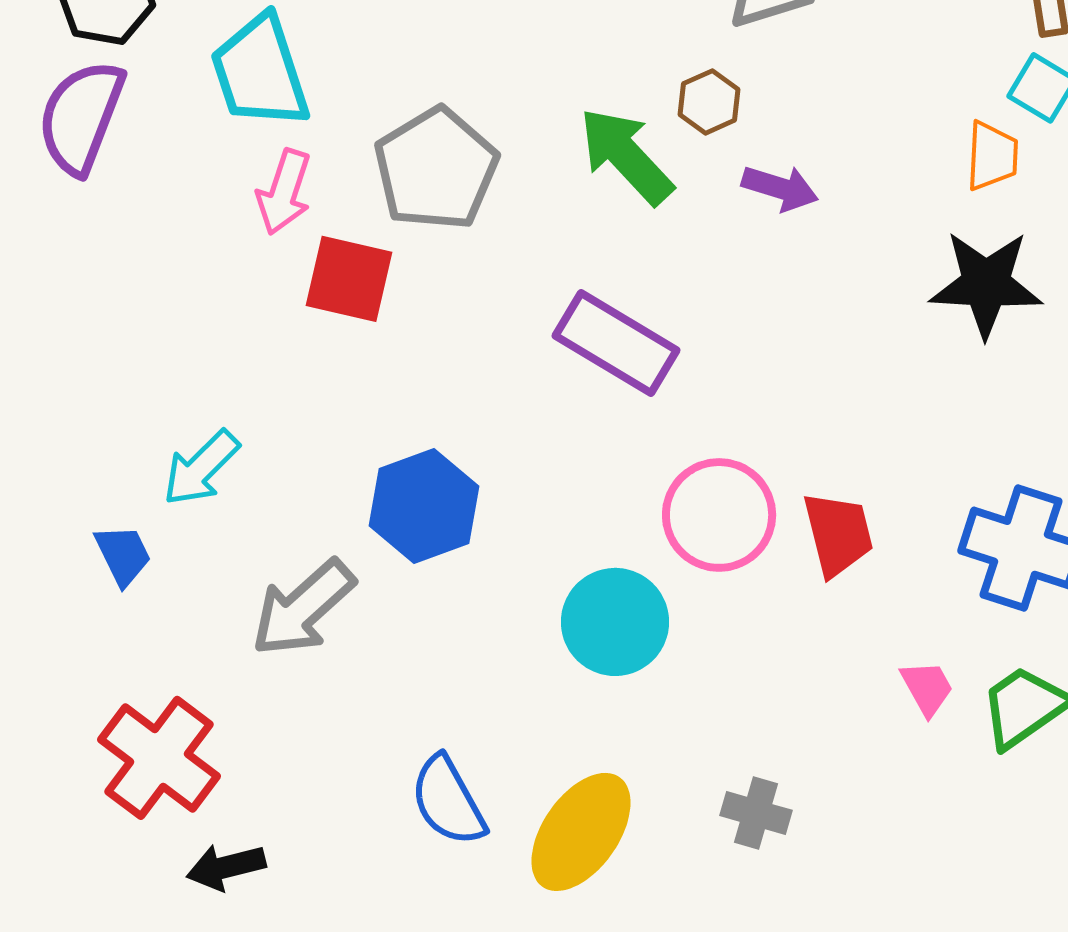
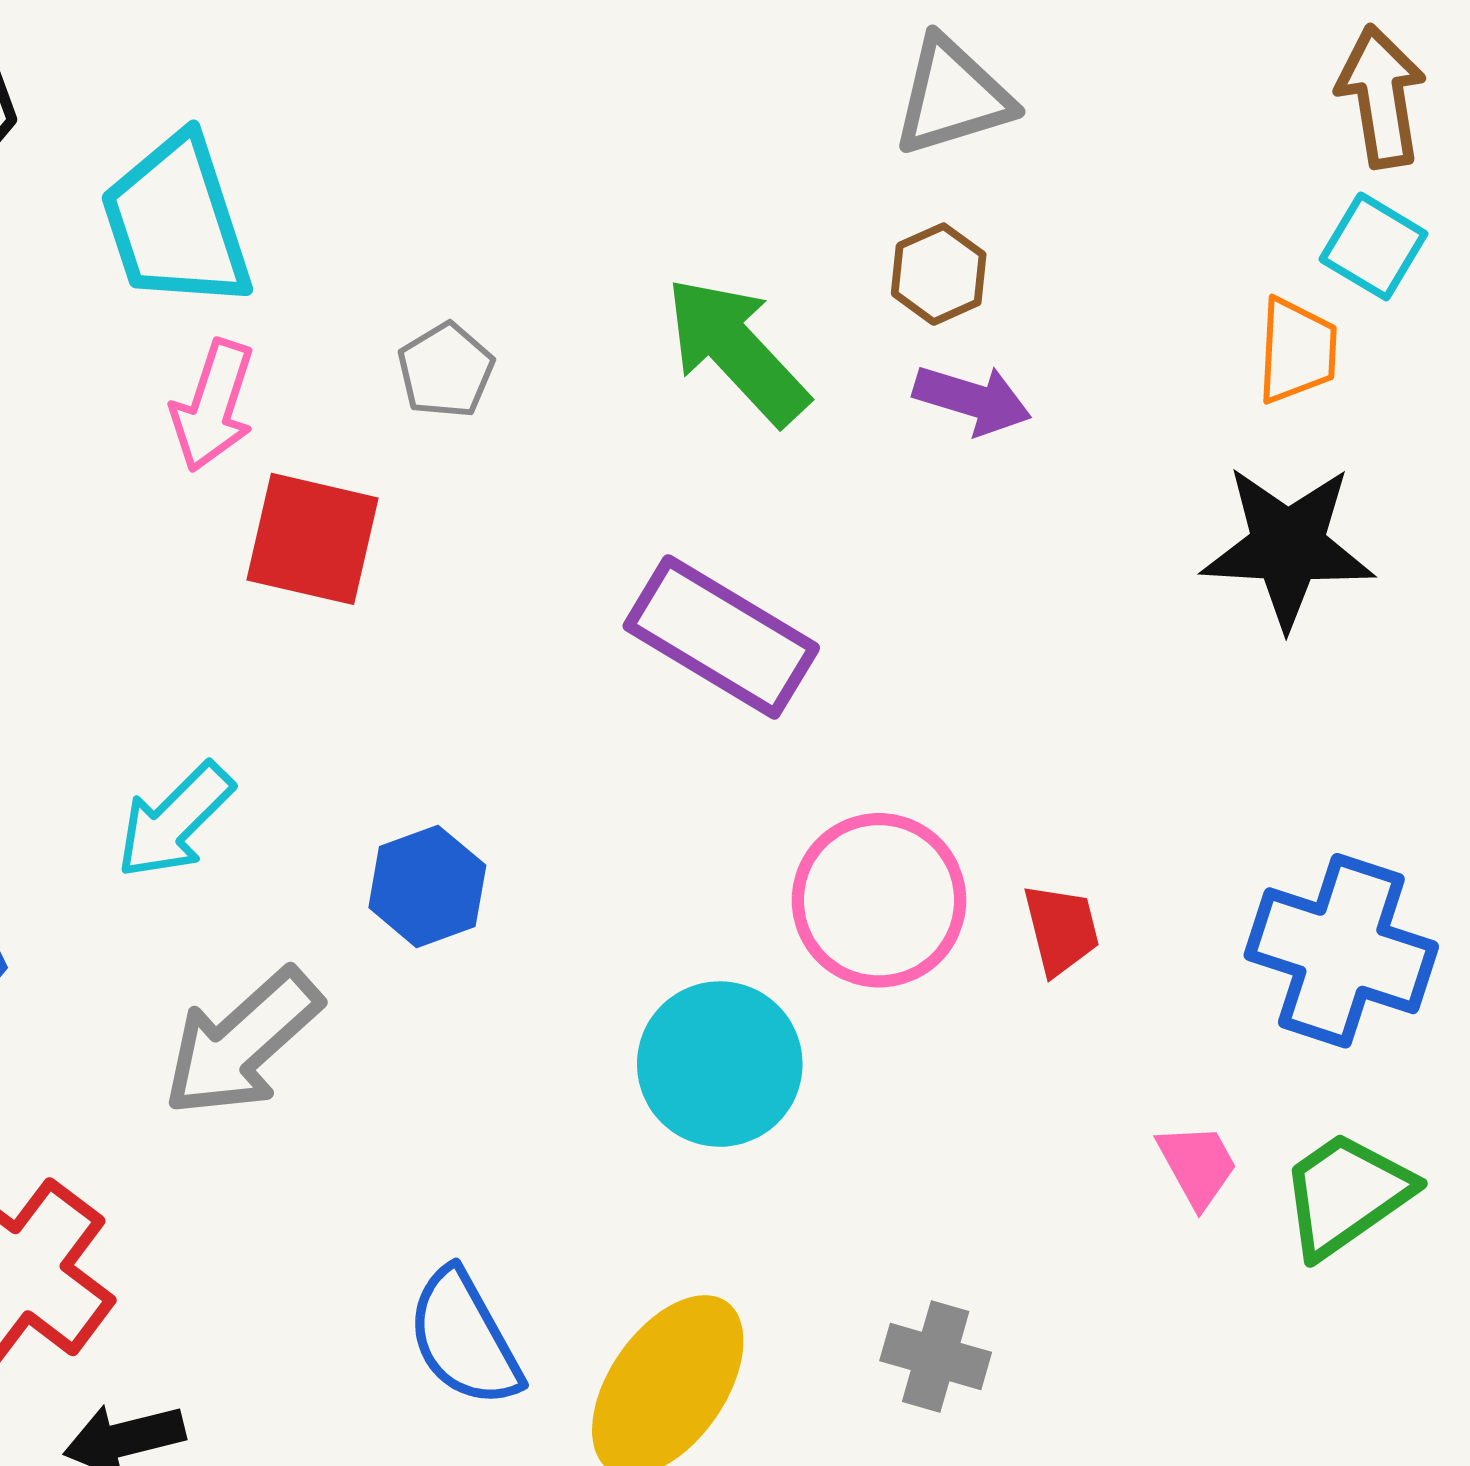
brown hexagon: (709, 102) -> (939, 274), moved
gray pentagon: (436, 169) -> (446, 371), size x0.5
cyan arrow: (201, 468) -> (175, 821), moved
blue hexagon: (424, 506) -> (427, 886), size x0.7
red trapezoid: (838, 534) -> (1061, 929), size x0.7

